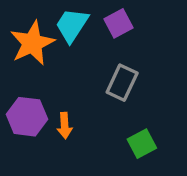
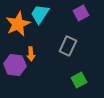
purple square: (118, 23) -> (81, 13), moved
orange arrow: (65, 126) -> (31, 54), moved

